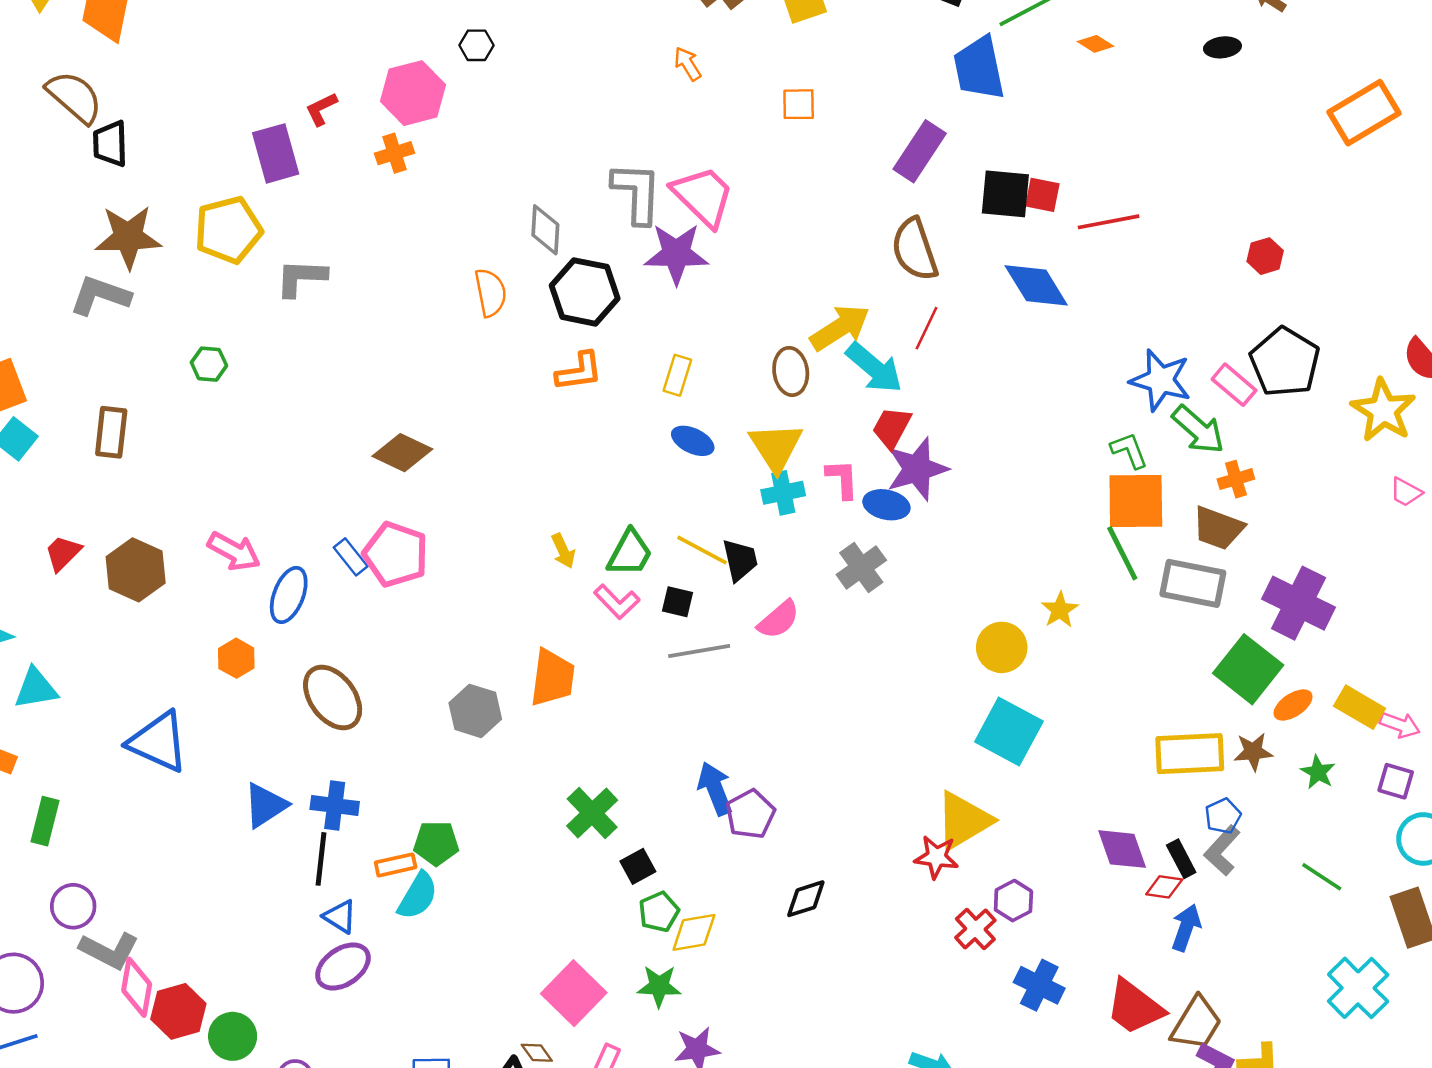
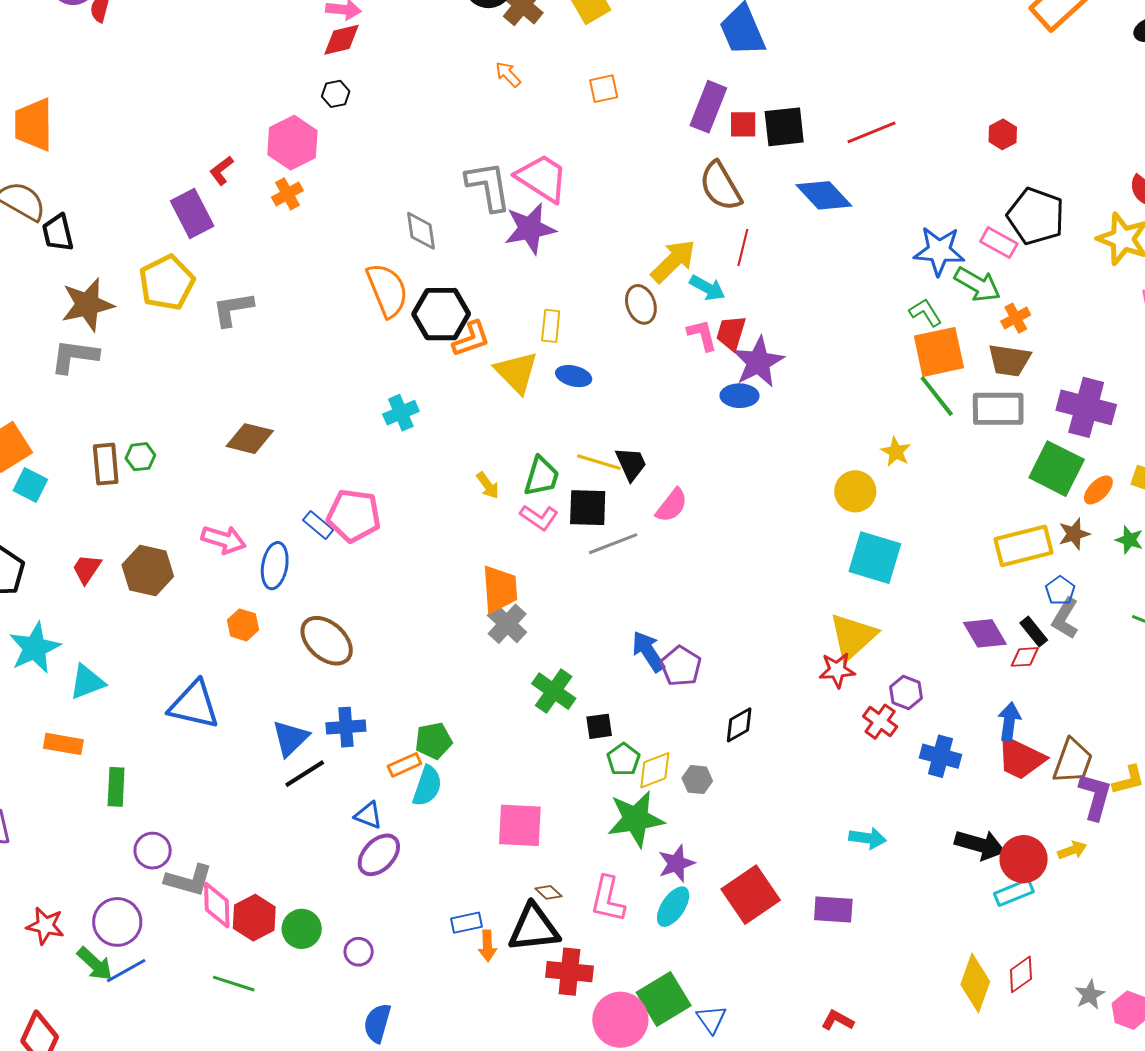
red square: (1042, 195) -> (743, 124), moved
black hexagon: (585, 292) -> (441, 314), moved
orange semicircle: (490, 293) -> (387, 290), size x1.4
green hexagon: (209, 364) -> (140, 457), moved
cyan arrow: (874, 368) -> (707, 288), size x0.7
yellow triangle: (776, 447) -> (516, 372), moved
brown diamond: (402, 453) -> (250, 439), moved
pink L-shape: (842, 479) -> (702, 335), moved
cyan cross: (783, 493) -> (401, 413), moved
gray cross: (861, 567) -> (507, 624), moved
black square: (677, 602) -> (588, 508), size x1.6
gray hexagon: (475, 711) -> (697, 780), moved, size x0.7
black line: (321, 859) -> (305, 774), moved, turned 63
black square: (638, 866) -> (599, 726), turned 32
blue arrow: (1186, 928) -> (1009, 722), moved
green star: (659, 986) -> (636, 819), size x1.6
pink square: (574, 993) -> (520, 825), moved, turned -30

